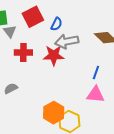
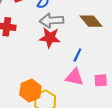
red star: (54, 55) -> (50, 38), moved

